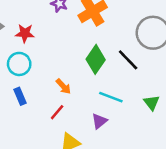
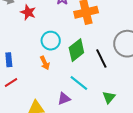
cyan circle: (19, 64) -> (51, 41), moved
red line: (57, 112) -> (11, 82), moved

